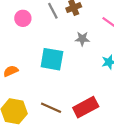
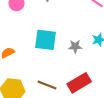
gray star: (82, 39) -> (75, 46), moved

